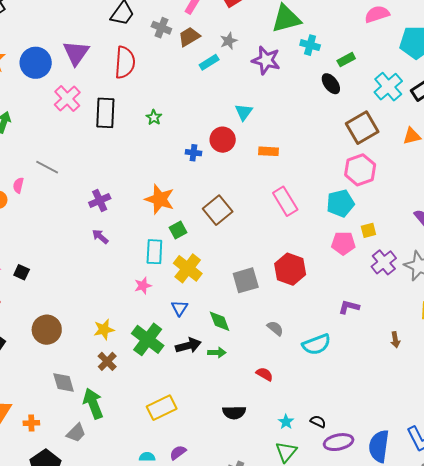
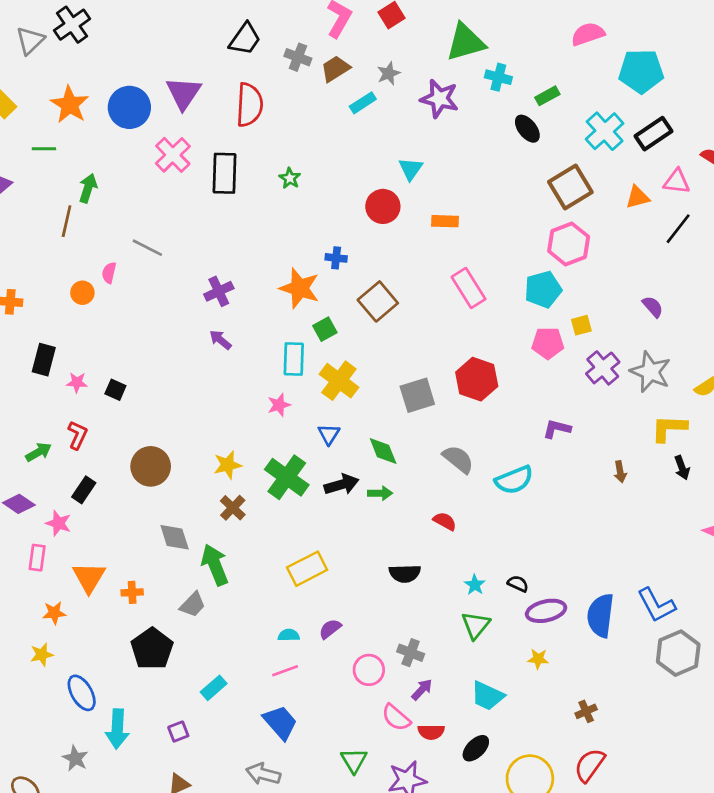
blue cross: (193, 153) -> (336, 258), moved
gray semicircle: (275, 328) -> (458, 459), size x1.4

